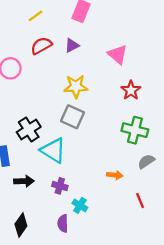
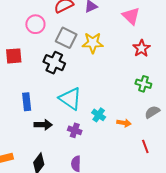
gray square: (73, 117) -> (66, 38), moved
black cross: (29, 130) -> (54, 63), moved, turned -35
green cross: (135, 130) -> (143, 84), size x0.7
cyan cross: (80, 205) -> (99, 115), moved

